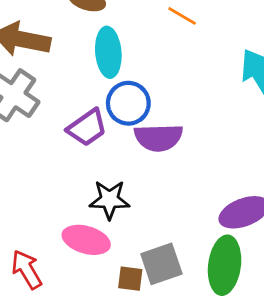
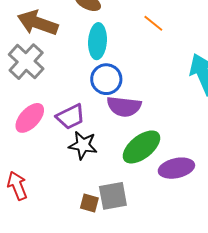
purple trapezoid: (87, 128) -> (71, 117), moved
pink ellipse: (86, 240) -> (30, 118), moved, turned -72
green ellipse: (225, 265) -> (141, 147), moved, turned 36

